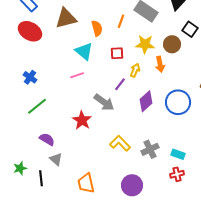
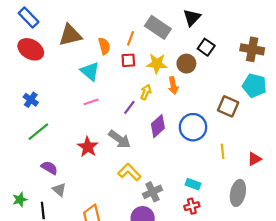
red square: (117, 53) -> (128, 60), moved
pink line: (77, 75) -> (91, 102), moved
gray arrow: (104, 102) -> (120, 139), moved
gray cross: (150, 149) -> (152, 192), moved

